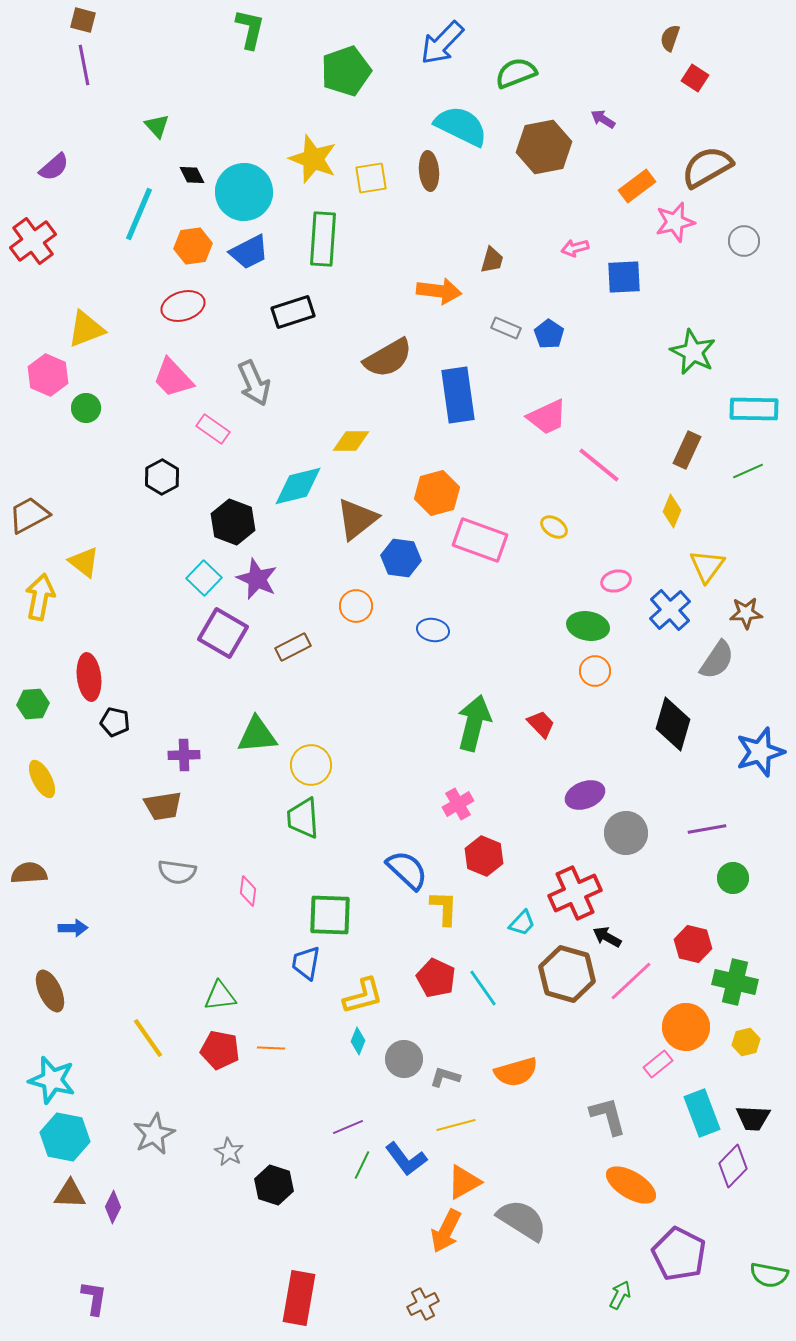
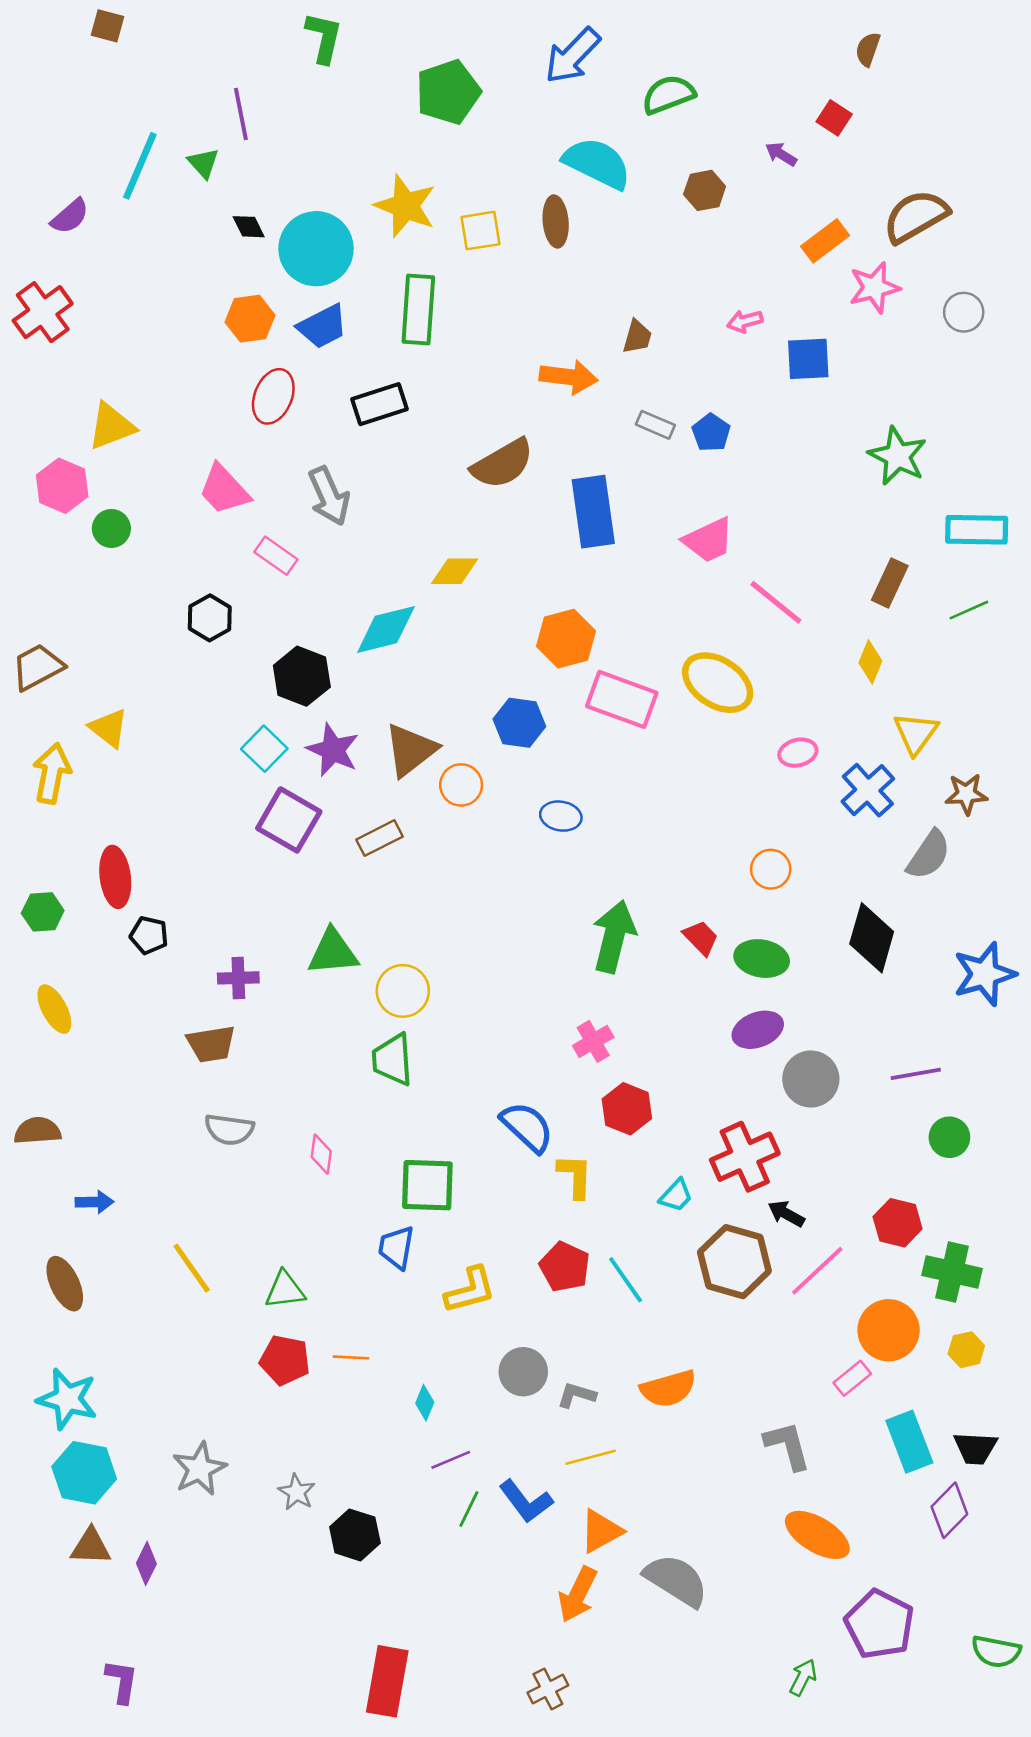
purple line: (84, 65) -> (241, 114), moved
red square: (695, 78) -> (834, 118), moved
brown hexagon: (544, 147) -> (705, 190), size x0.6
cyan line: (139, 214) -> (140, 166), moved
red ellipse: (183, 306) -> (273, 396), moved, turned -51
brown triangle: (357, 519) -> (411, 750), moved
yellow ellipse: (554, 527) -> (718, 683), size x2.0
green ellipse: (588, 626) -> (762, 959), moved
yellow line: (148, 1038) -> (192, 1268), moved
cyan diamond: (358, 1041) -> (425, 1403), moved

